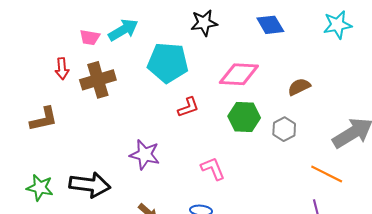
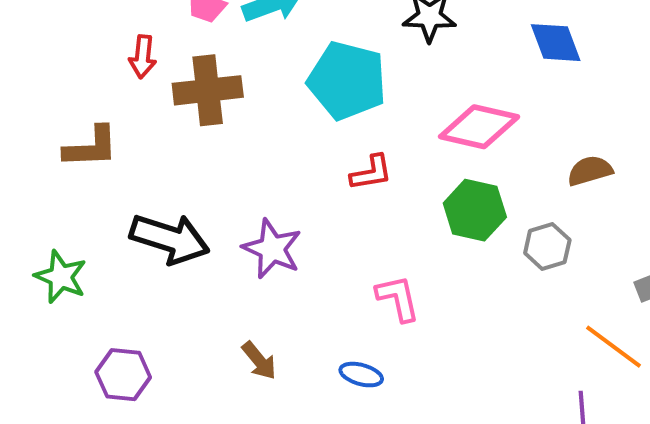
black arrow: (90, 185) -> (170, 239), moved

